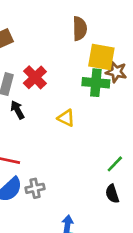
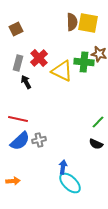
yellow square: (101, 57) -> (88, 23), moved
yellow triangle: (66, 118) -> (62, 71), moved, size x1.6
black semicircle: (112, 194) -> (96, 144), turned -48

